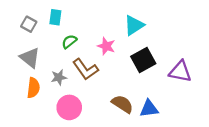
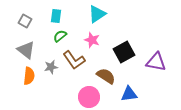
cyan rectangle: (55, 17) -> (56, 16), moved
cyan triangle: (134, 25) -> (97, 14), moved
brown semicircle: (122, 104) -> (106, 76), moved
pink circle: (69, 107) -> (89, 97), moved

